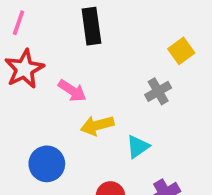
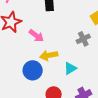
blue circle: (47, 164) -> (33, 70), moved

